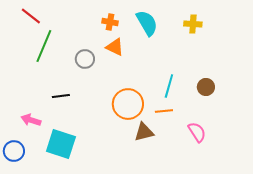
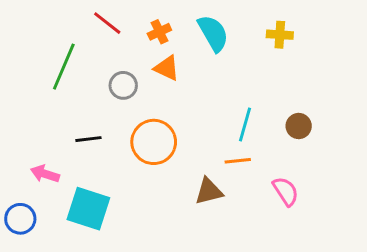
red line: (31, 16) -> (107, 23), moved
orange cross: (110, 22) -> (159, 32), turned -35
orange circle: (128, 104) -> (154, 142), moved

